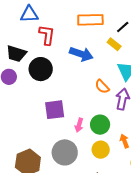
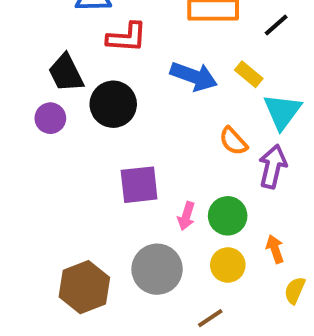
red L-shape: (47, 35) -> (127, 37), turned 85
yellow rectangle: (114, 44) -> (249, 74), moved
black trapezoid: (16, 54) -> (66, 73), turned 45

